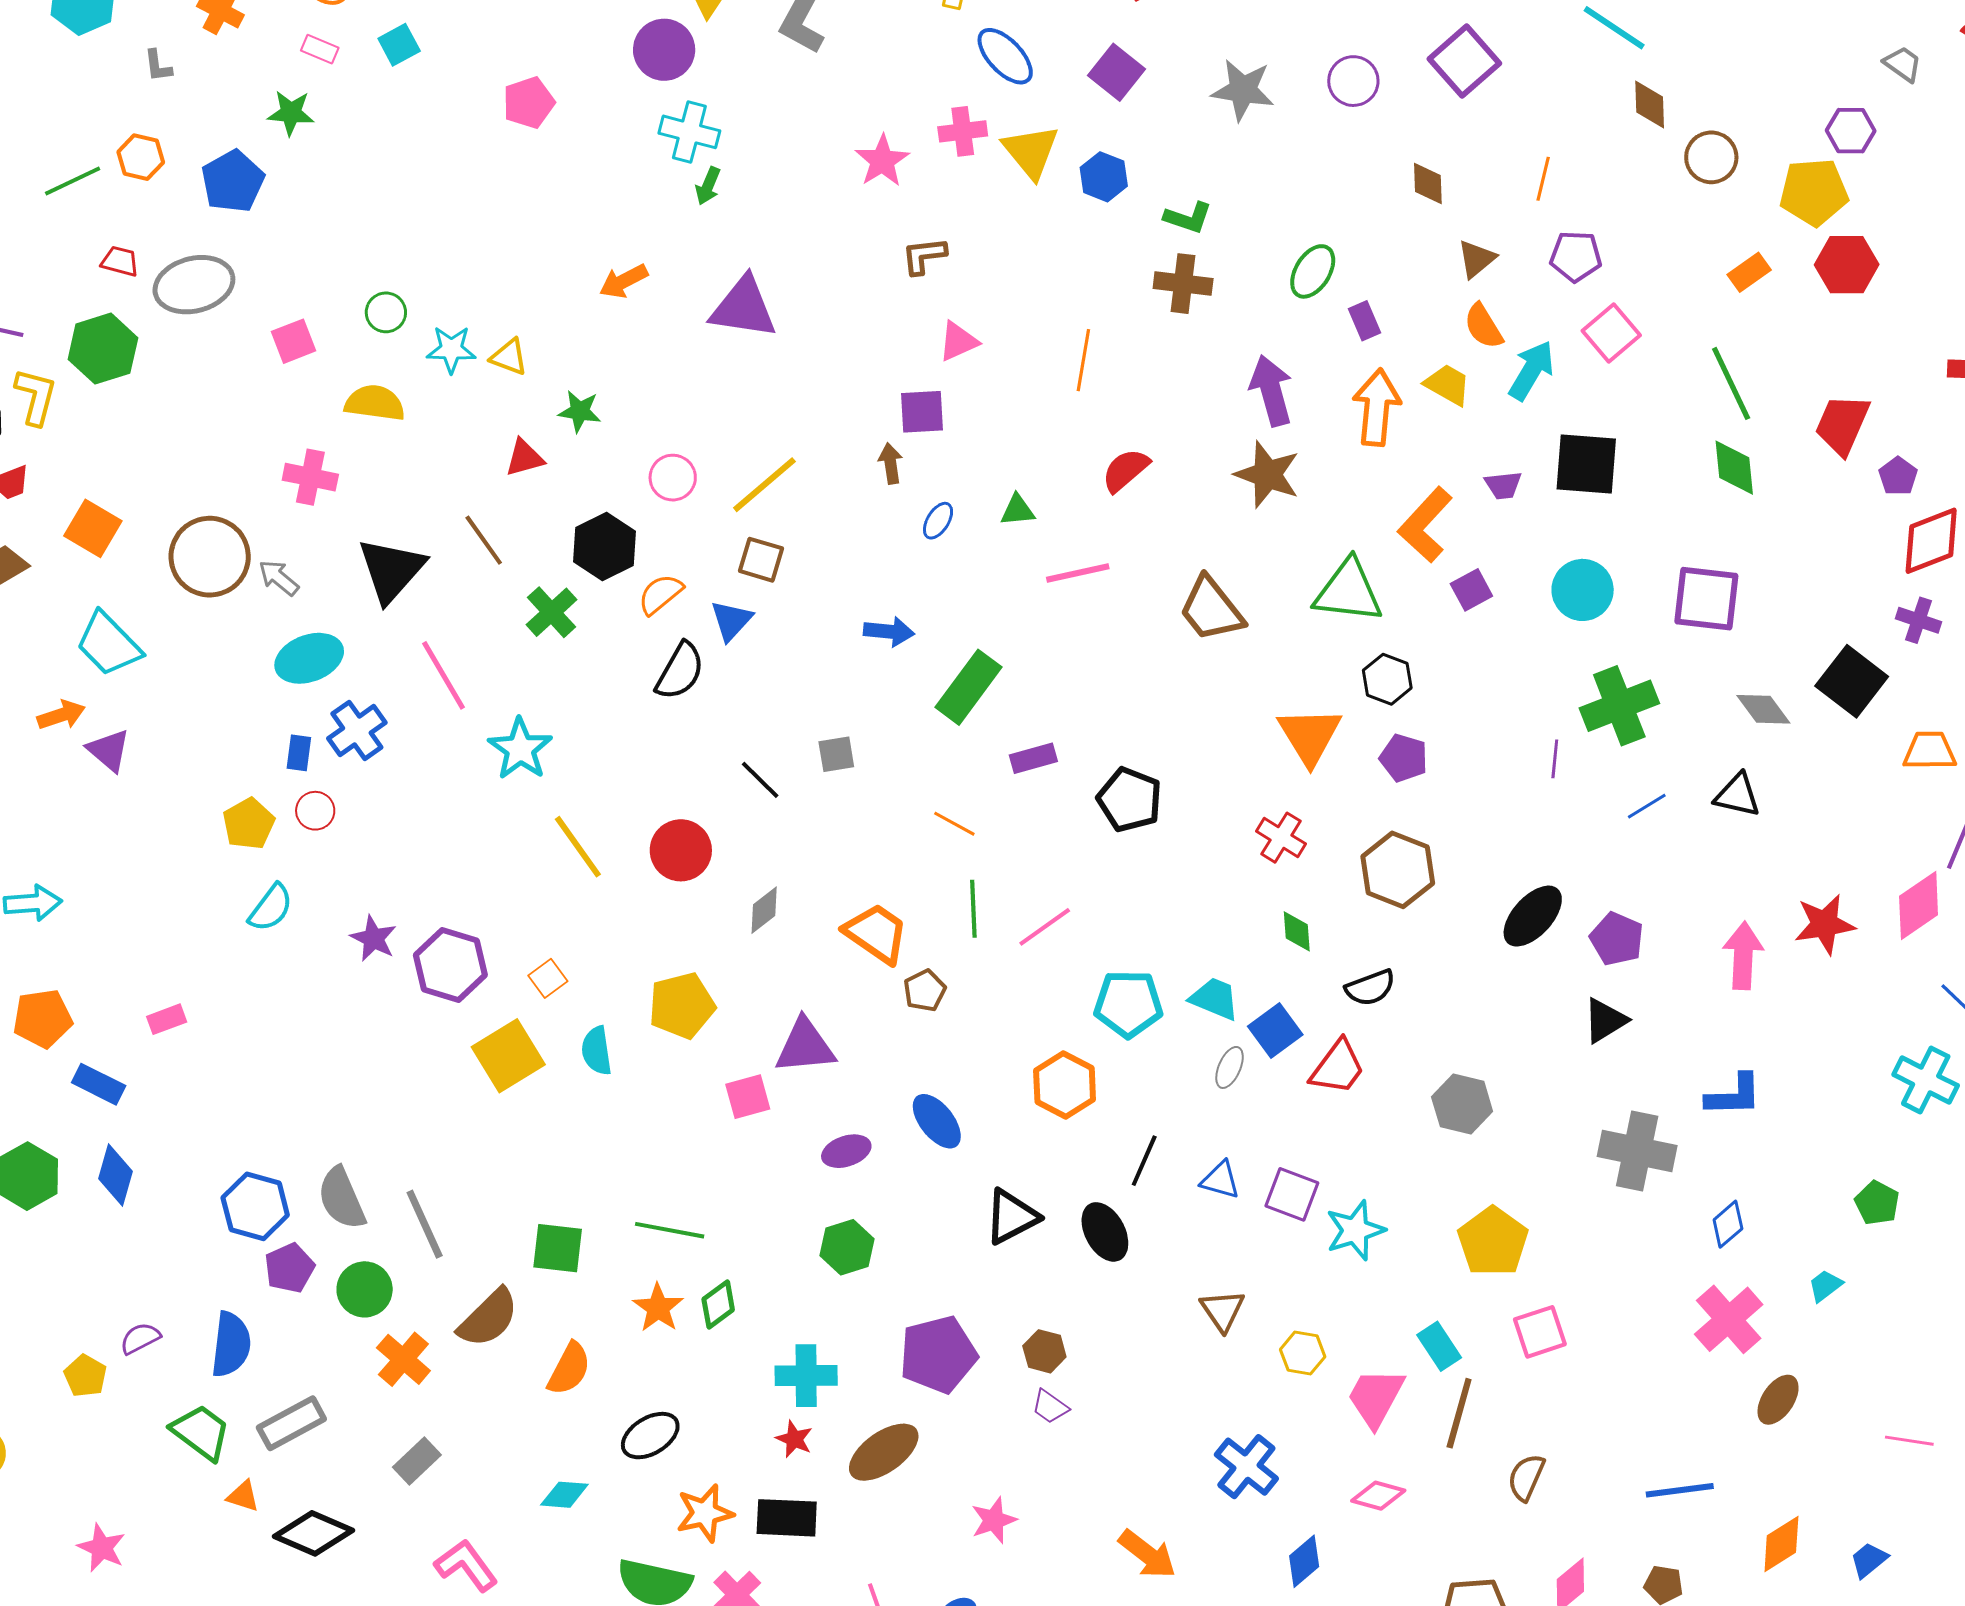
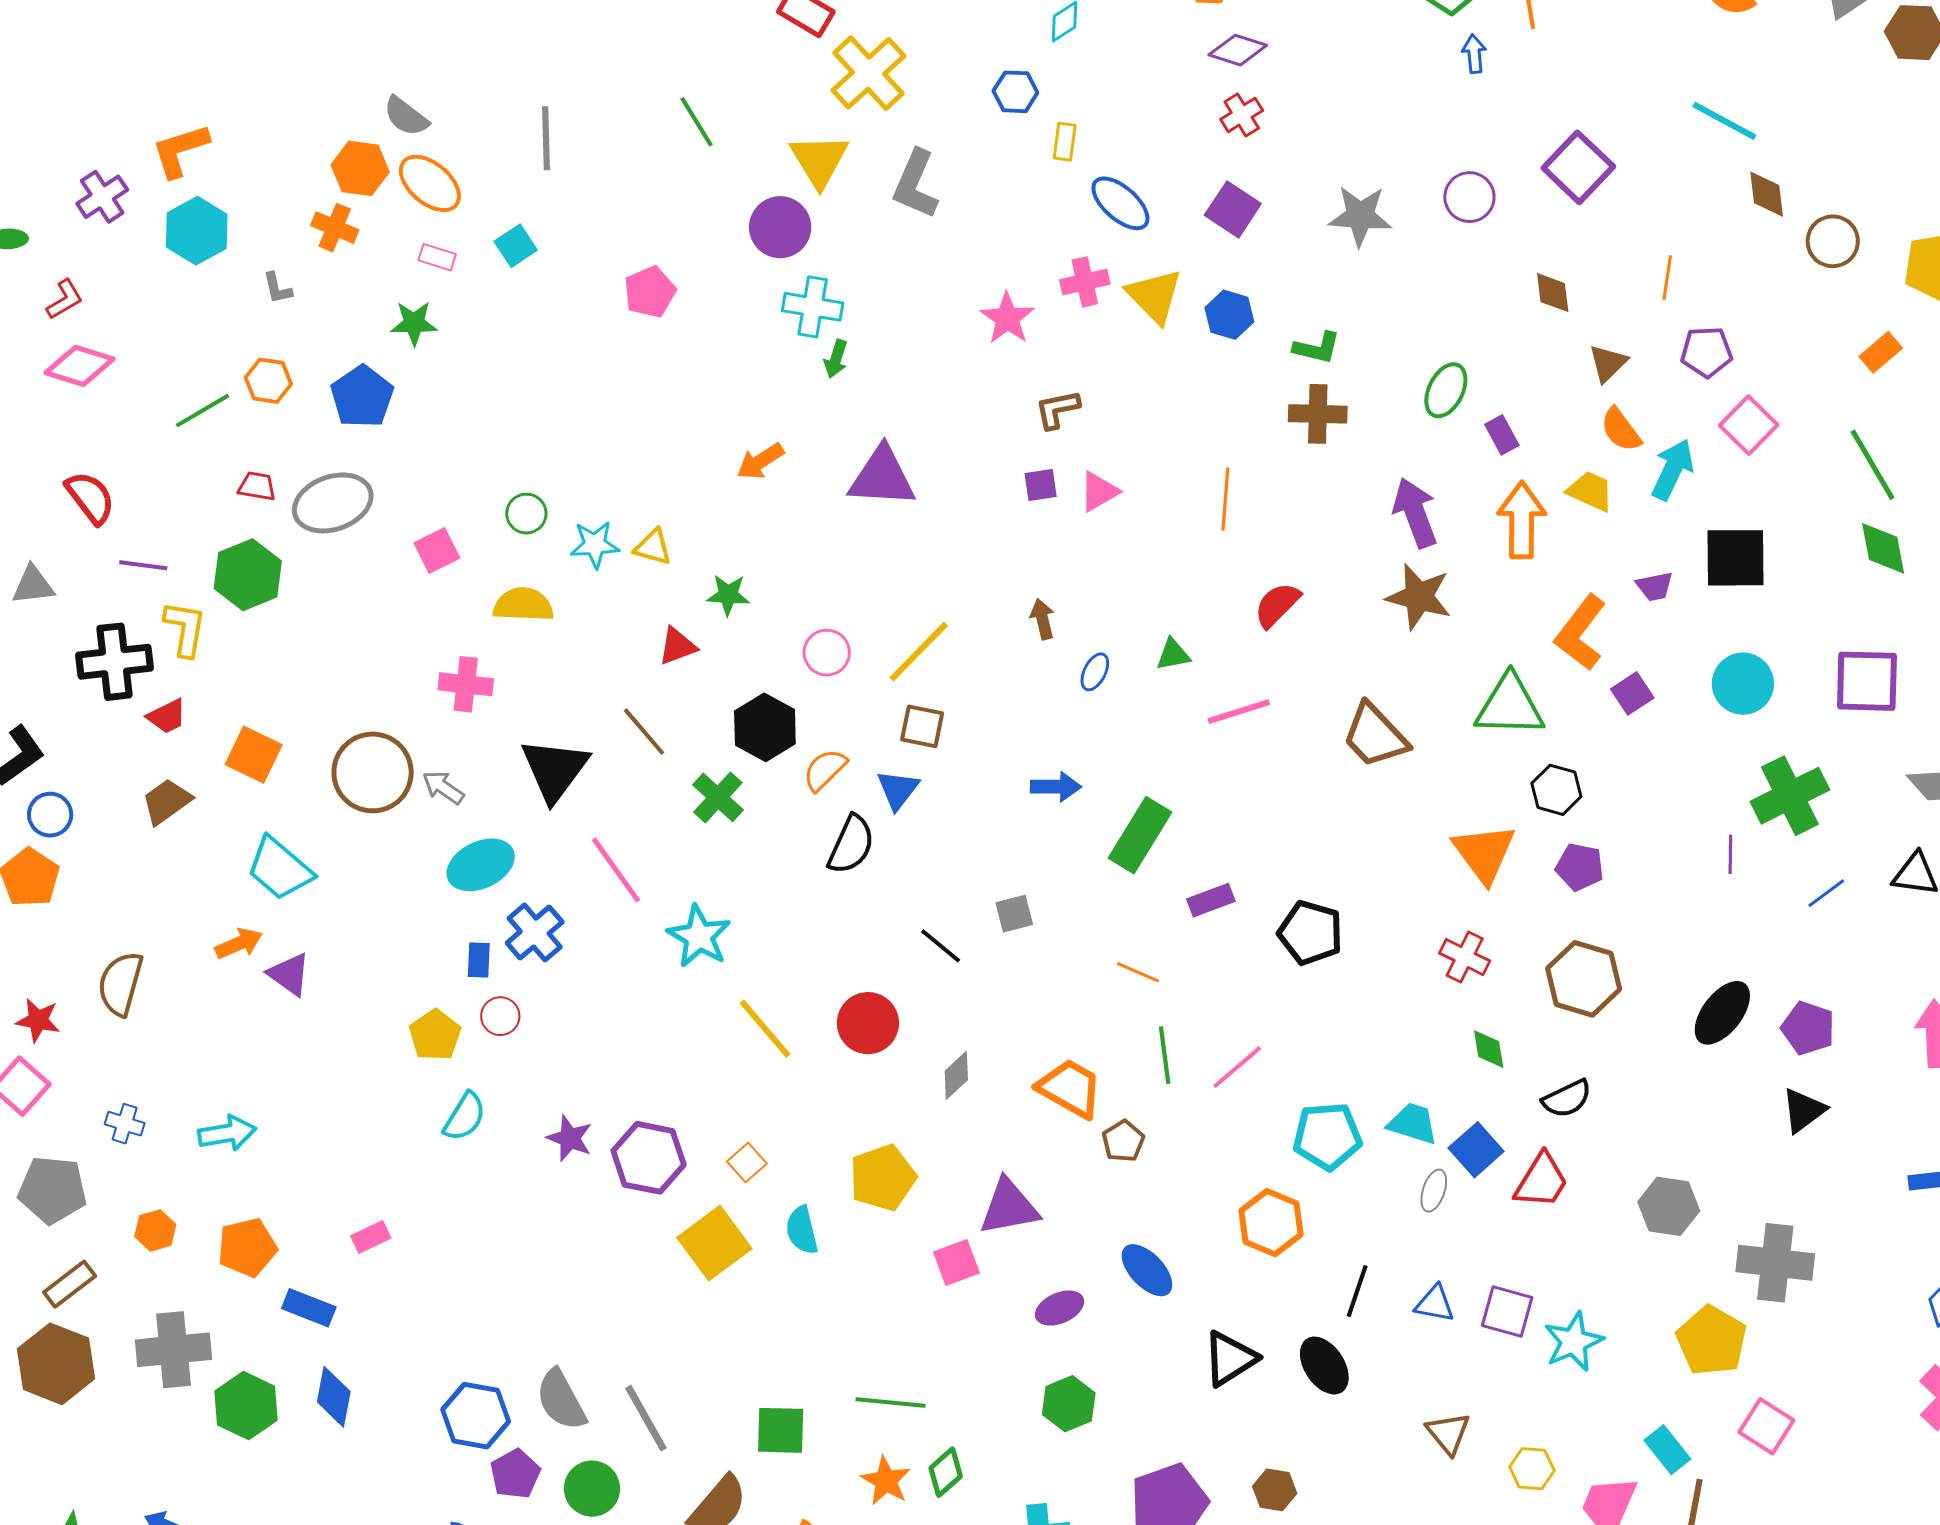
purple square: (922, 412) -> (1041, 485), moved, size x0.7
gray cross: (1637, 1151) -> (1775, 1263), moved
pink square: (1540, 1332) -> (1766, 1426), turned -34

